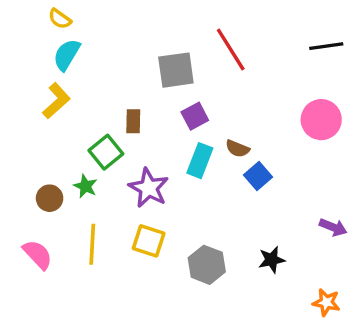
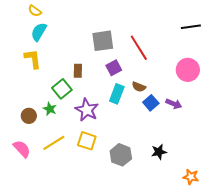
red line: (231, 50) -> (139, 48), moved
yellow L-shape: (56, 101) -> (33, 59), turned -55
purple arrow: (333, 227) -> (174, 104), moved
yellow line: (92, 244) -> (54, 143), turned 55

